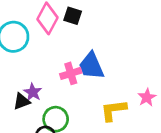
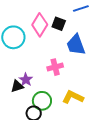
blue trapezoid: (91, 66) -> (76, 45), moved
yellow L-shape: (113, 110) -> (73, 97), moved, turned 30

